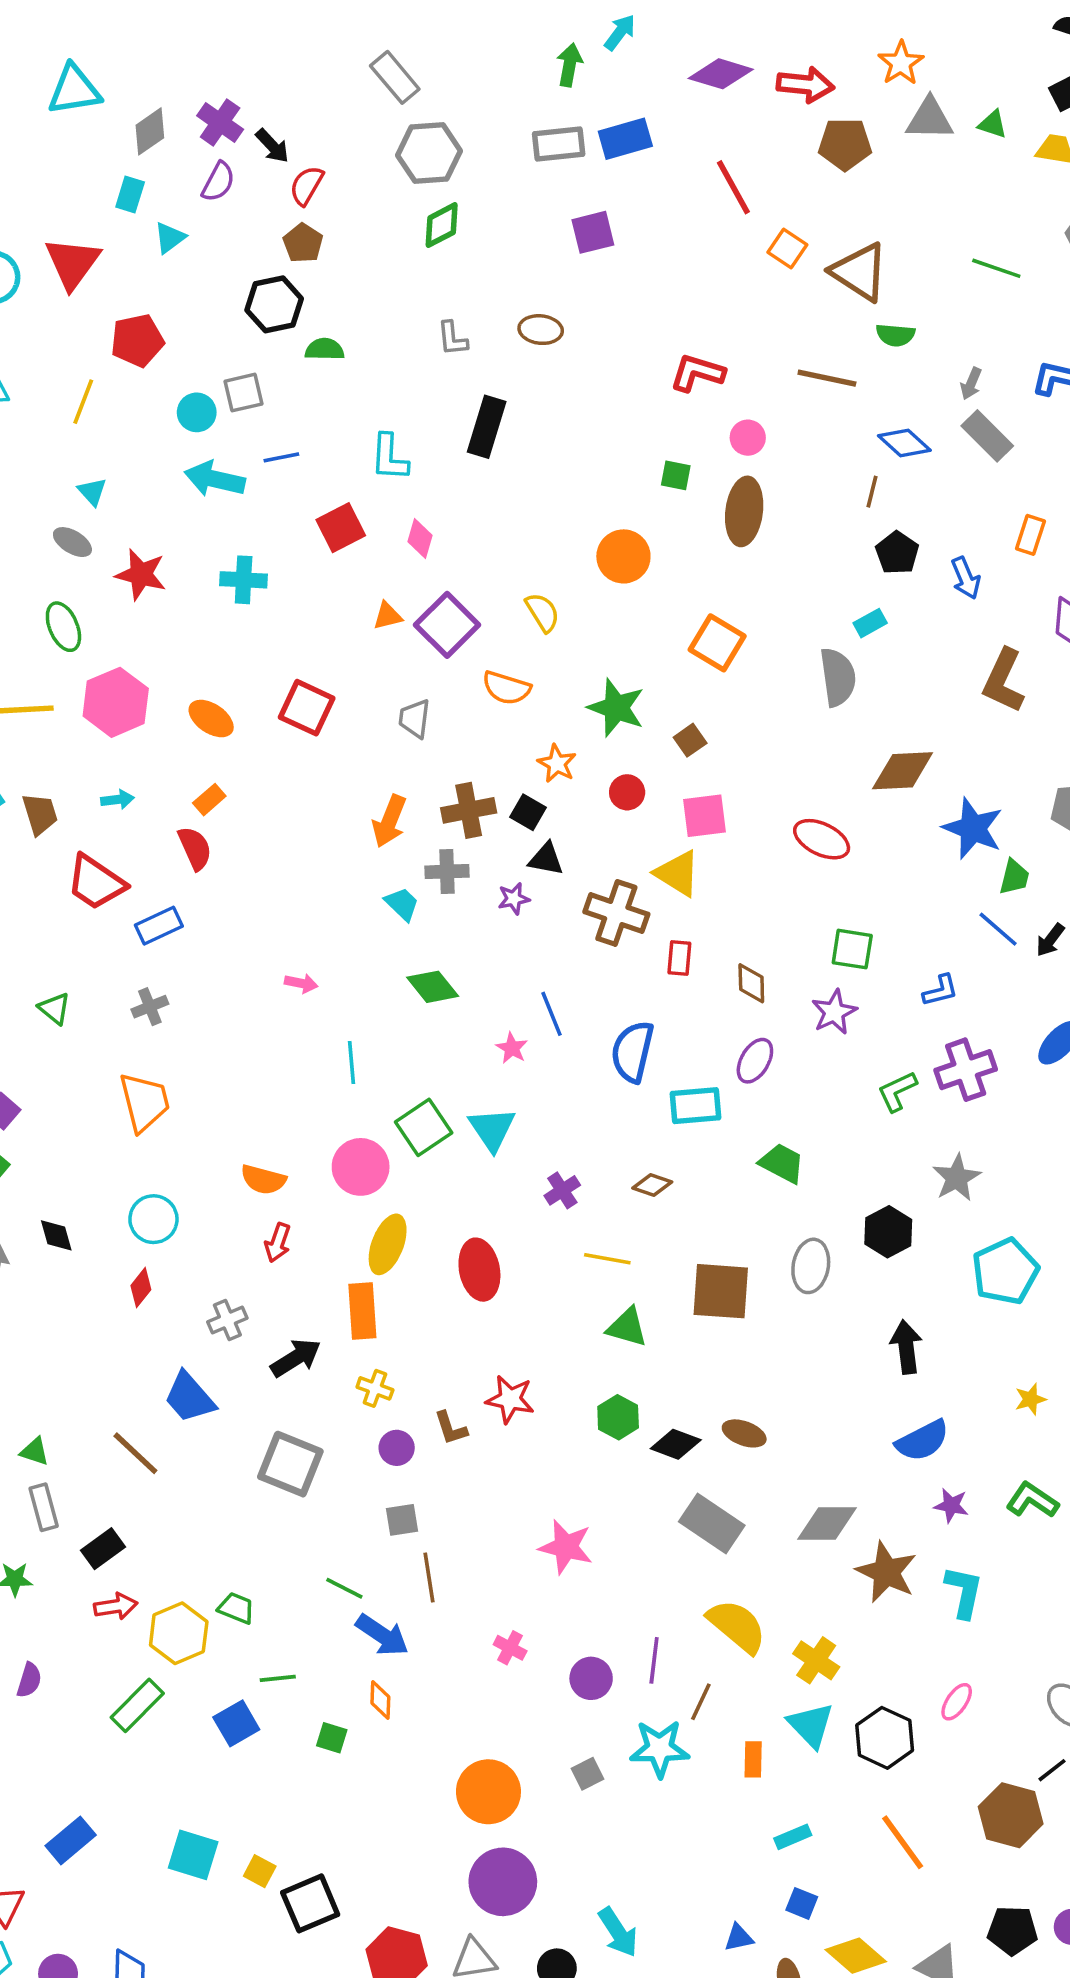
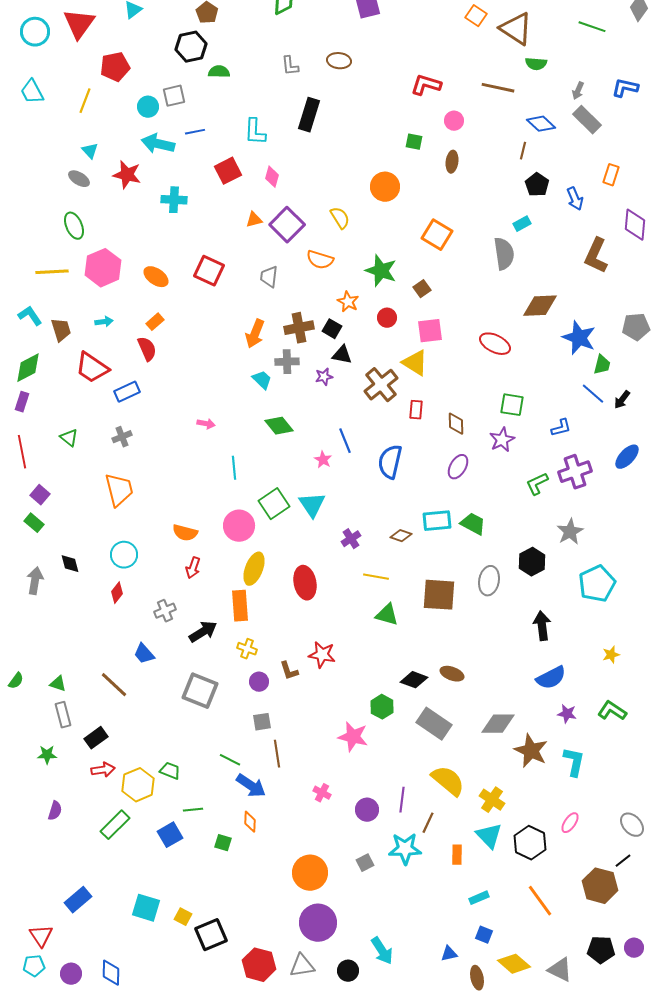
brown ellipse: (744, 511) -> (452, 162), size x0.6
red star: (141, 574) -> (127, 175), moved
brown cross: (616, 913) -> (381, 385), turned 32
cyan rectangle: (696, 1106) -> (437, 521), moved
blue trapezoid: (189, 1397) -> (144, 654), size x0.7
green hexagon: (618, 1417) -> (382, 707), moved

